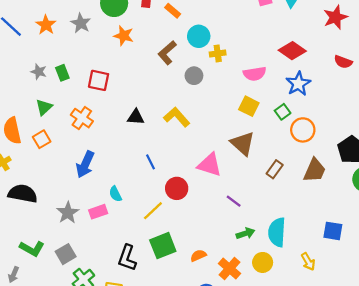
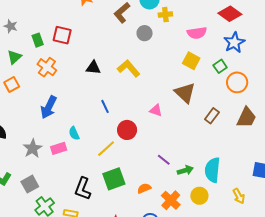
green rectangle: (62, 73) -> (38, 40), moved
pink triangle: (209, 165) -> (156, 110), size x0.6
purple line: (234, 201) -> (164, 160), moved

